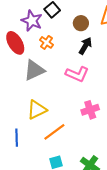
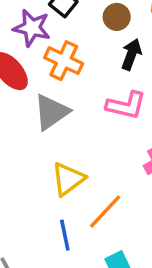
orange cross: (46, 42) -> (64, 61), size x1.5
blue line: (17, 138) -> (65, 235), moved

